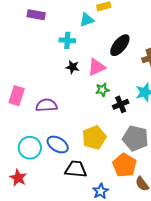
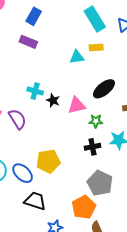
cyan cross: (67, 40) -> (35, 91), moved
green star: (102, 90) -> (96, 121), moved
purple semicircle: (46, 105) -> (17, 119), moved, turned 50
yellow pentagon: (94, 138) -> (48, 161), moved

